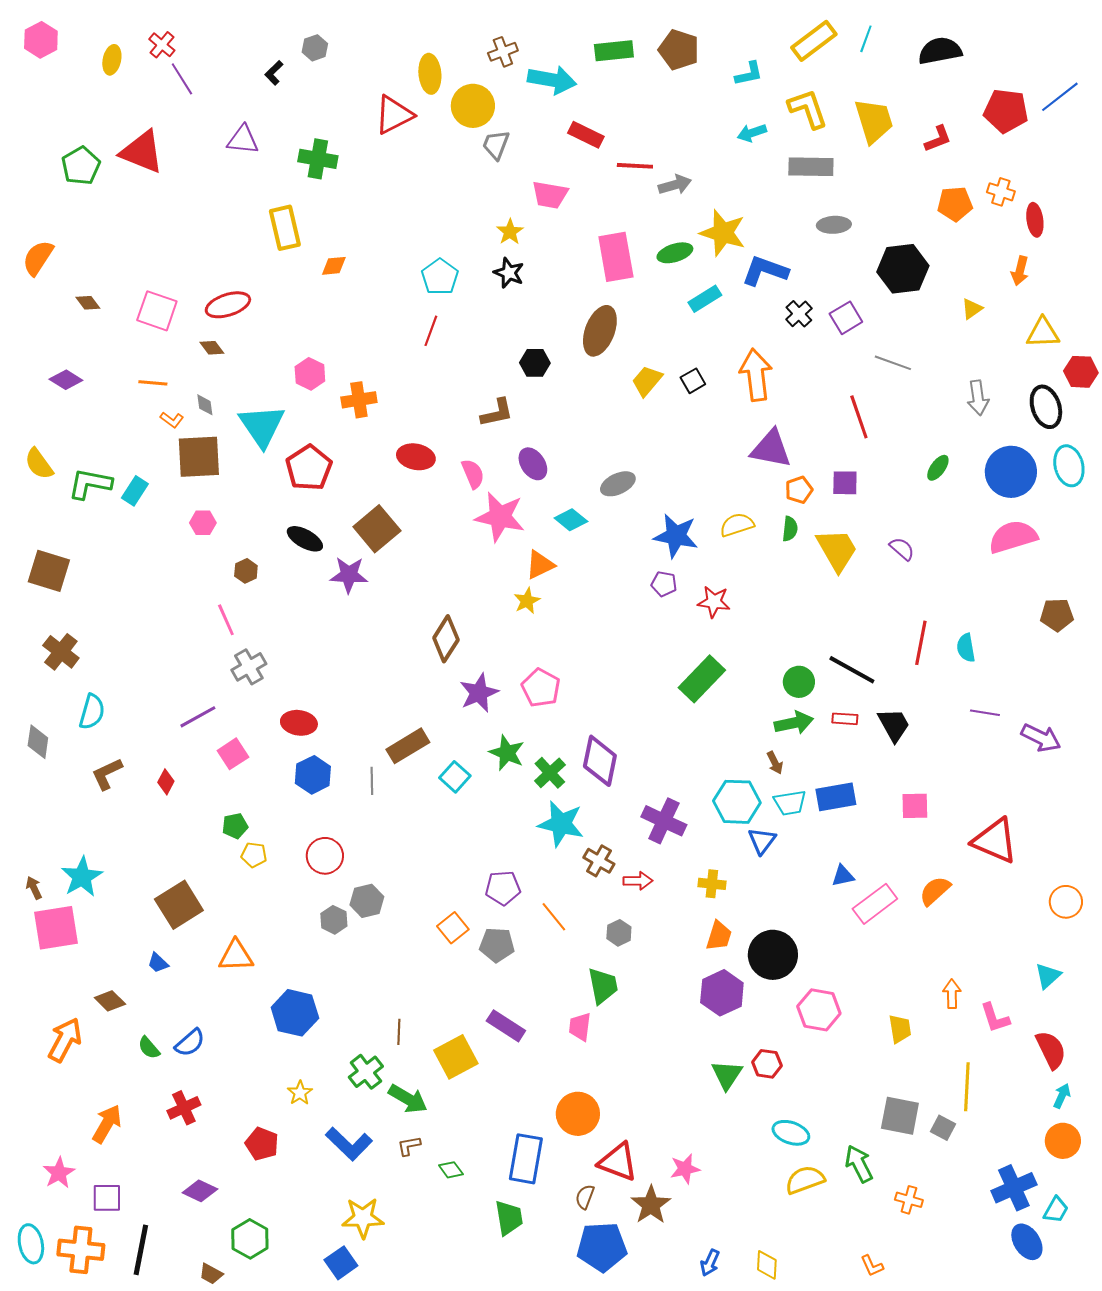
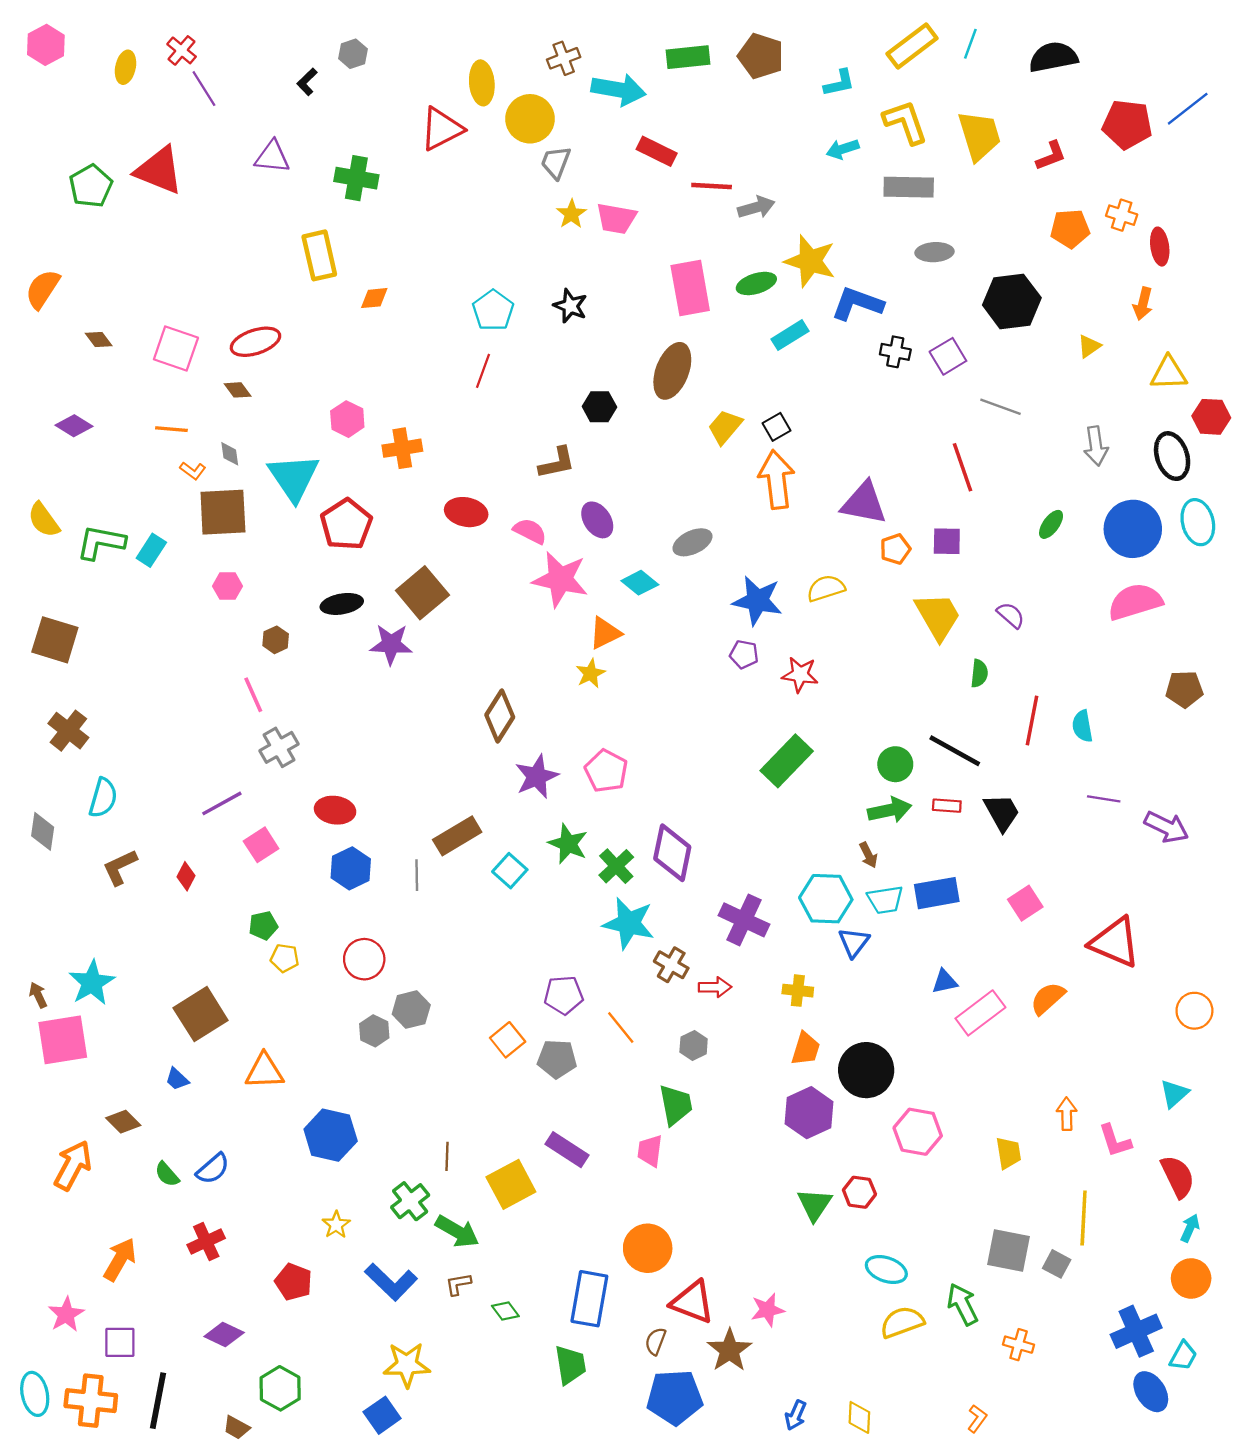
yellow star: (510, 232) -> (571, 214), moved
black cross: (799, 314) -> (895, 352), turned -36
orange arrow: (756, 375) -> (777, 480), moved
pink semicircle: (473, 474) -> (530, 531), turned -40
green semicircle: (790, 529) -> (979, 673), moved
black ellipse: (305, 539) -> (342, 604), turned -39
pink square: (915, 806) -> (1025, 903), turned -32
orange L-shape: (872, 1266) -> (977, 1419), turned -120

